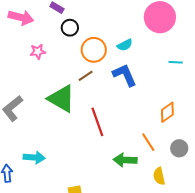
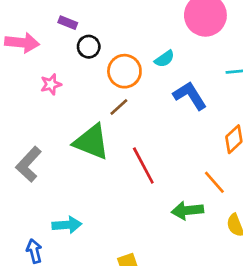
blue L-shape: (125, 75) -> (190, 96), moved

